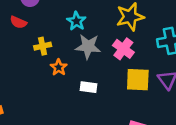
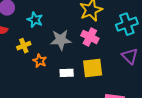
cyan star: (76, 21) -> (35, 20), moved
yellow square: (138, 80) -> (93, 68), moved

